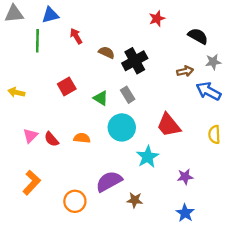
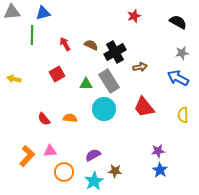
red arrow: (76, 36) -> (65, 44), moved
black semicircle: (198, 36) -> (178, 22), moved
brown arrow: (185, 71) -> (140, 67), moved
gray rectangle: (128, 95) -> (109, 81), size x1.6
green triangle: (101, 98) -> (86, 84), turned -32
pink triangle: (30, 136) -> (50, 151), moved, turned 40
cyan star: (148, 157) -> (94, 181), moved
purple semicircle: (109, 181) -> (93, 155), size x0.7
blue star: (185, 213) -> (160, 170), moved

